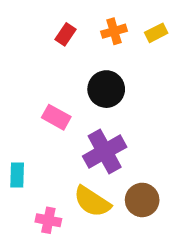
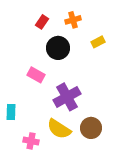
yellow rectangle: (156, 33) -> (98, 42), moved
black circle: (106, 89) -> (58, 48), moved

